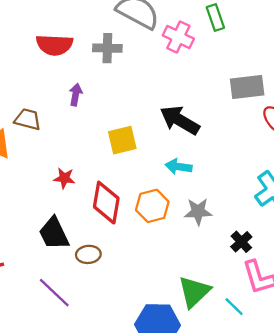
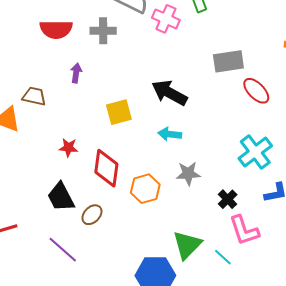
orange hexagon: (152, 206) -> (145, 189), moved
brown ellipse: (88, 254) -> (92, 215), turned -40

